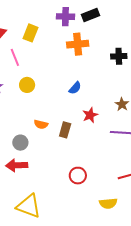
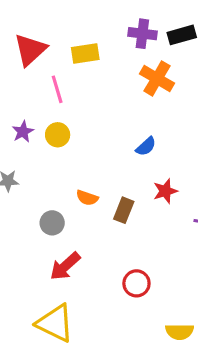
yellow rectangle: (30, 33) -> (85, 53), turned 54
orange cross: (78, 44) -> (157, 78), turned 30
yellow circle: (27, 85) -> (58, 135), moved
red arrow: (17, 165) -> (65, 266), moved, turned -45

